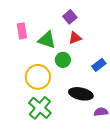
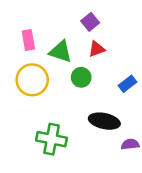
yellow circle: (38, 77) -> (32, 80), moved
green cross: (40, 108) -> (52, 139), turned -30

